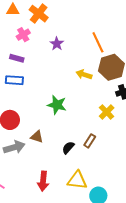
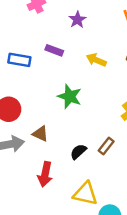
purple rectangle: (17, 58) -> (54, 50), moved
yellow arrow: (84, 74) -> (96, 60), moved
red arrow: (43, 181) -> (45, 174), moved

